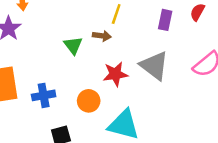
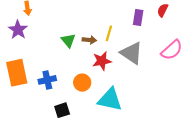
yellow line: (116, 14) -> (109, 33), moved
brown arrow: (102, 36) -> (89, 40), moved

